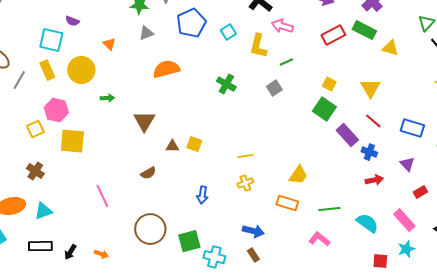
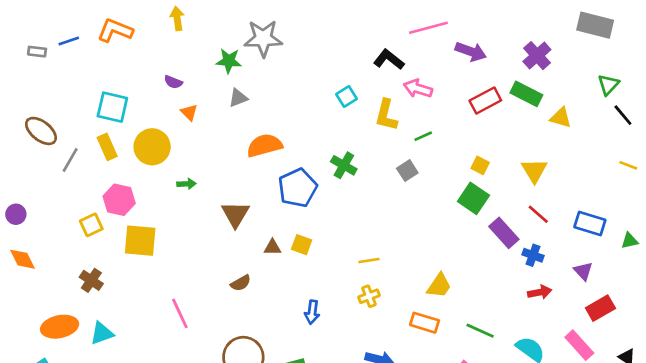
purple semicircle: (72, 21) -> (173, 82), moved
blue pentagon: (191, 23) -> (298, 188), moved
red rectangle: (420, 192) -> (600, 308), size x1.5
green line: (329, 209) -> (480, 331), turned 30

